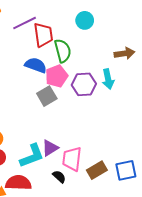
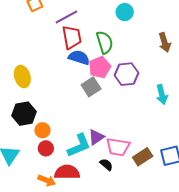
red trapezoid: (43, 35) -> (72, 37), moved
brown arrow: (125, 53) -> (165, 42), turned 84
cyan arrow: (108, 79) -> (162, 94), moved
pink trapezoid: (72, 159) -> (118, 147), turned -85

